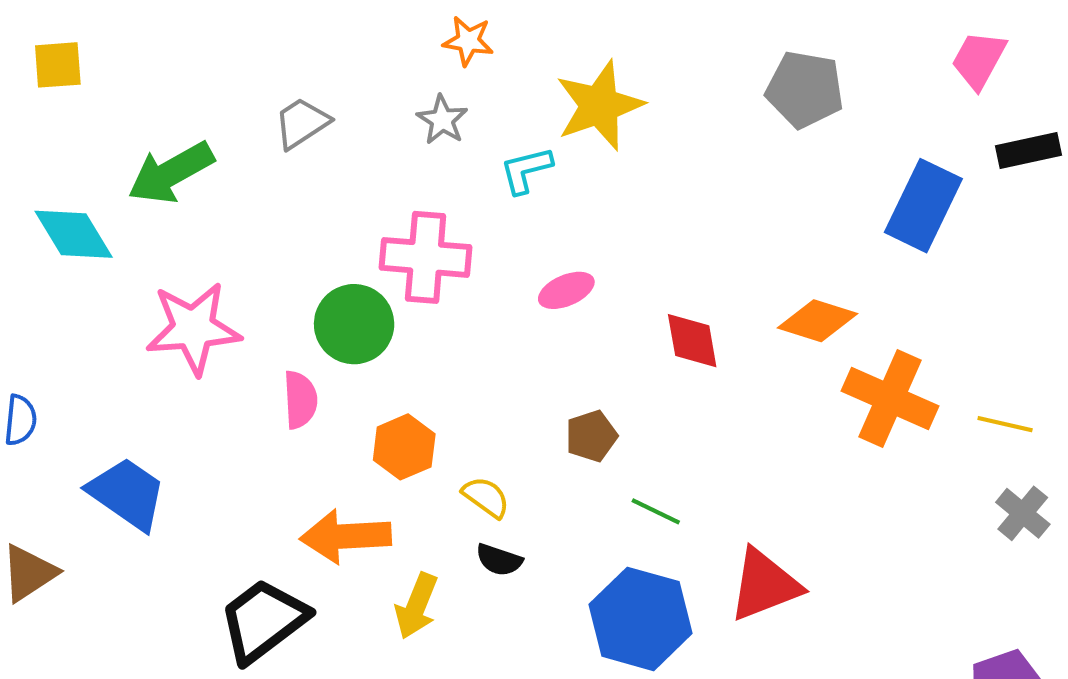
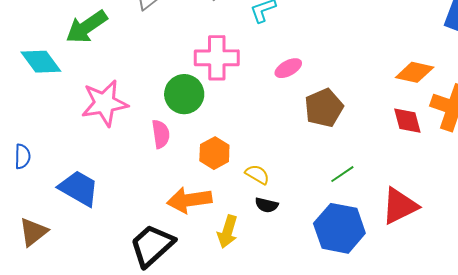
red diamond: (692, 341) -> (407, 121), moved
brown pentagon: (591, 436) -> (324, 108), moved, size x1.5
green line: (656, 511) -> (342, 174), turned -55

